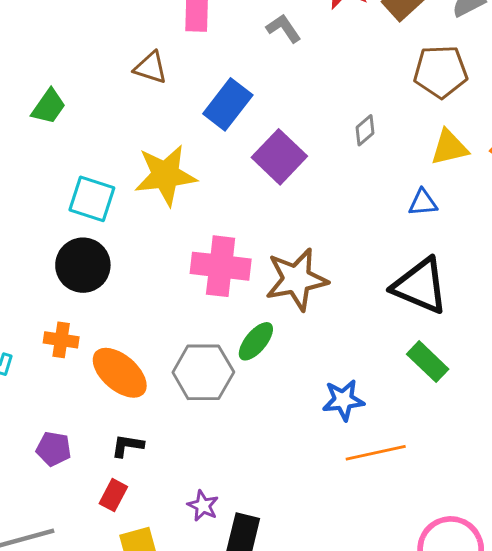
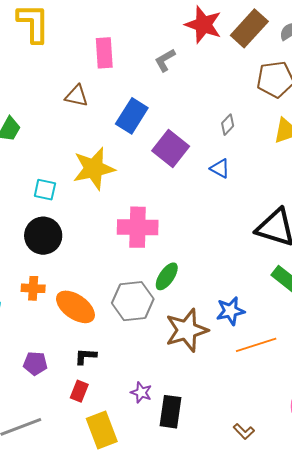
gray L-shape: (284, 28) -> (165, 60), turned -80
cyan square: (92, 199) -> (45, 190), size x0.7
blue triangle: (423, 203) -> (220, 168), moved, turned 40
brown star: (297, 279) -> (187, 330), moved

